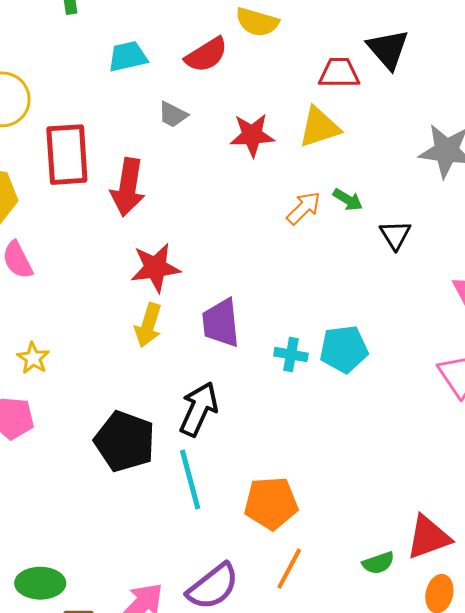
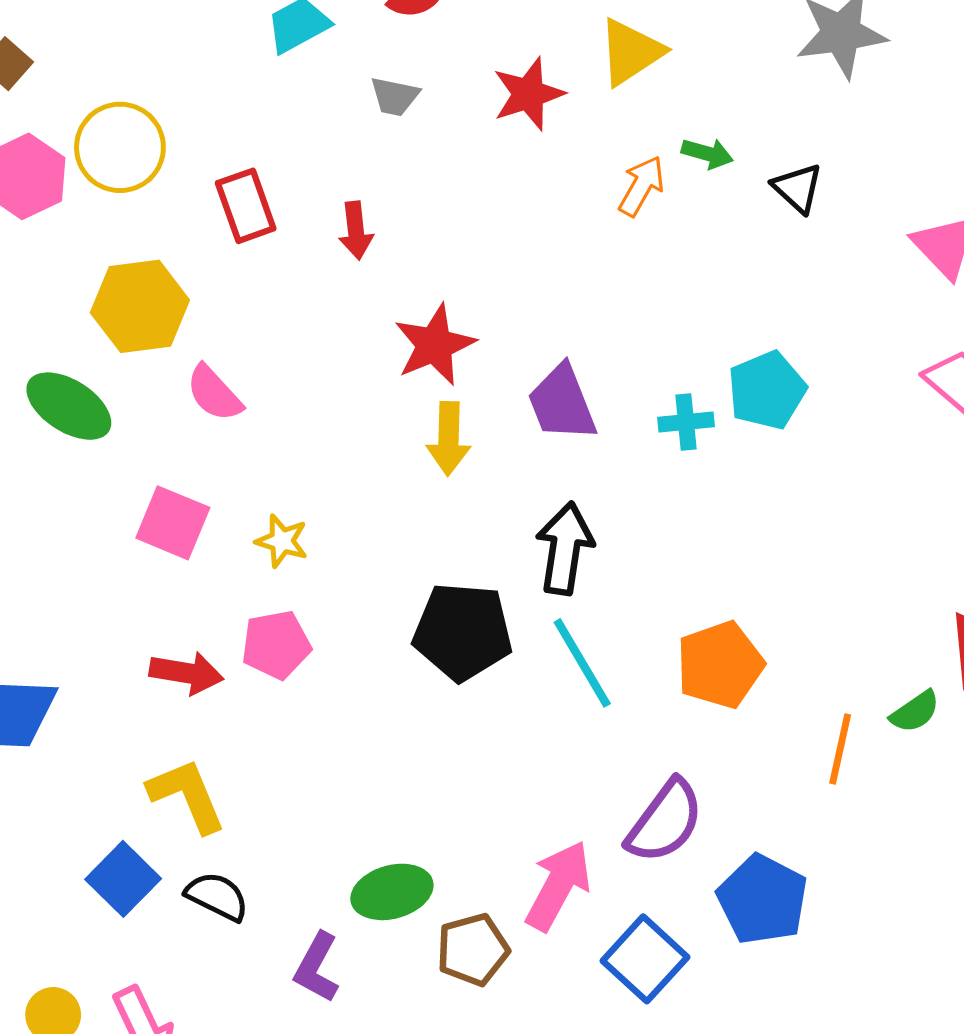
red rectangle: (67, 155) -> (246, 206), size x0.7
red arrow: (128, 187) -> (356, 230), size x0.6
orange line: (289, 569) -> (840, 749), moved

